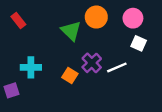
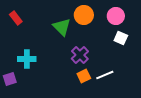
white line: (117, 67) -> (105, 75), moved
orange square: (70, 75) -> (84, 76), moved, turned 32

